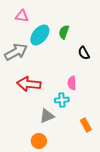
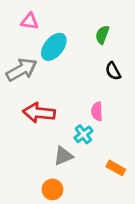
green semicircle: (64, 32) -> (102, 35), moved
cyan cross: (62, 100) -> (83, 134), turned -32
orange rectangle: (86, 125) -> (116, 168), turned -32

